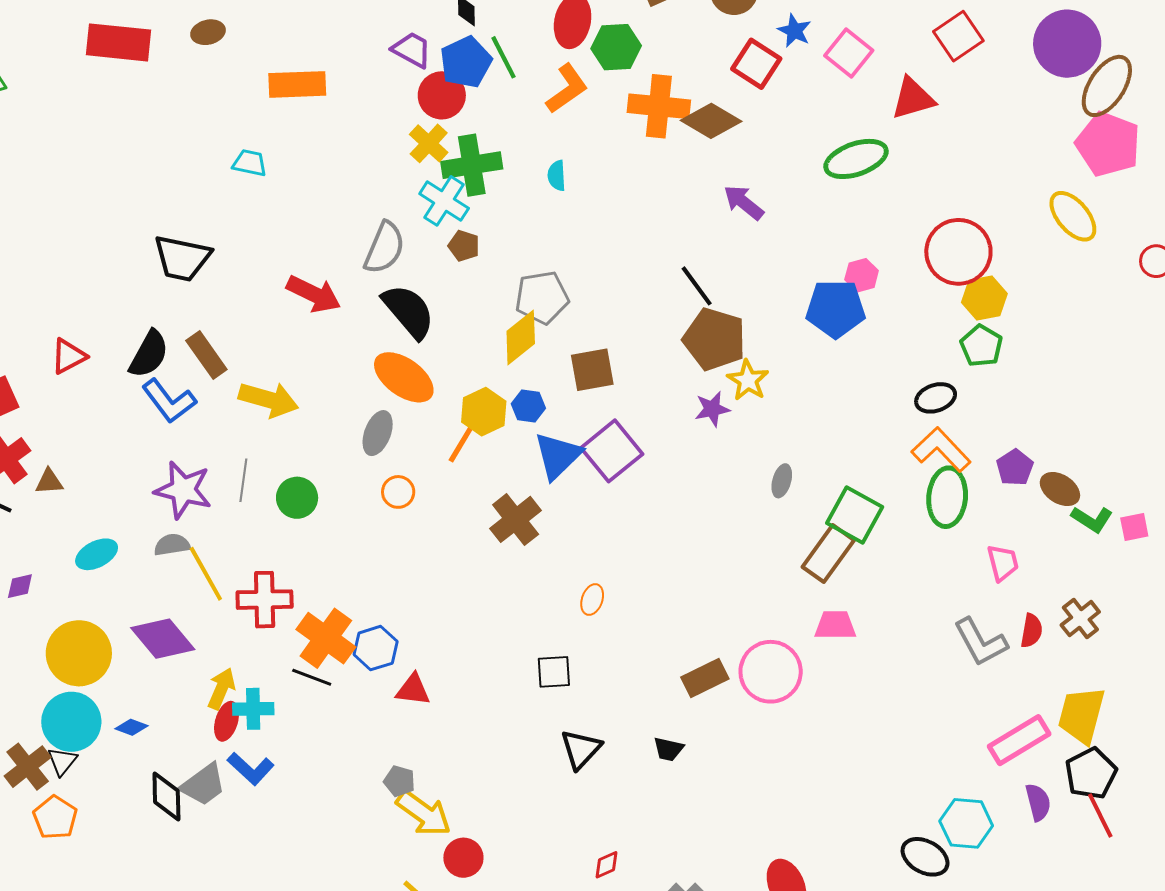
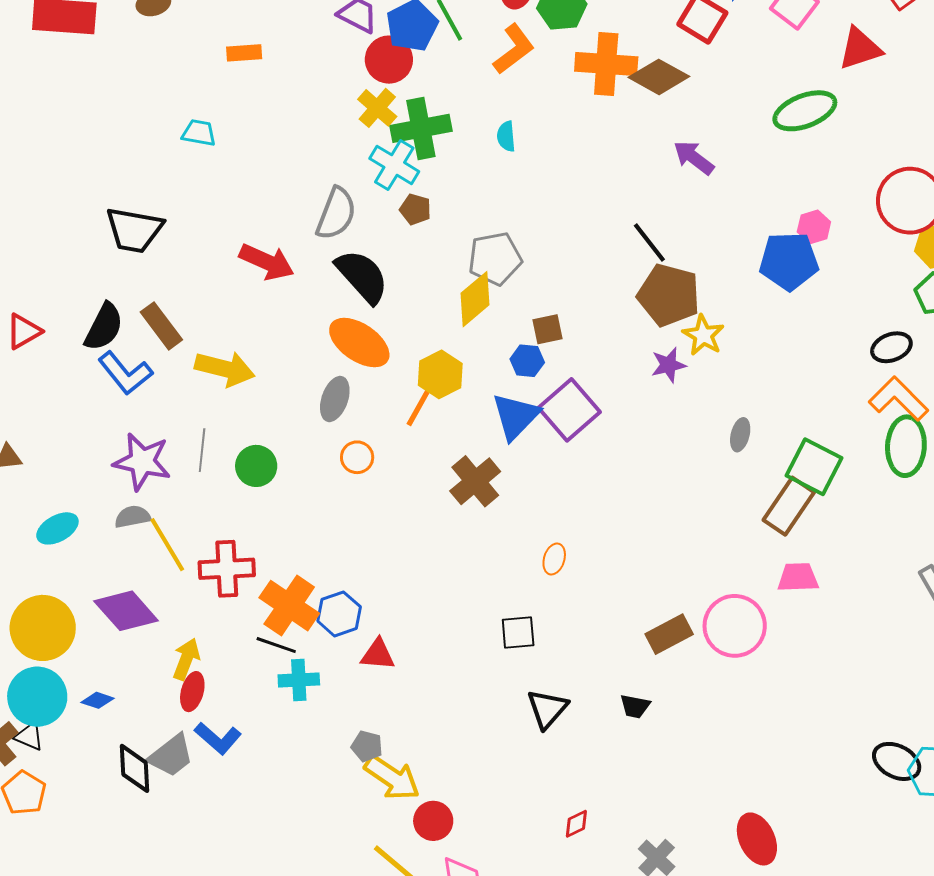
orange rectangle: (297, 84) -> (244, 53), size x0.6
brown square: (592, 370) -> (548, 329), size x0.7
blue hexagon: (528, 406) -> (527, 361), moved
cyan cross: (253, 709) -> (299, 680), moved
black triangle: (62, 761) -> (29, 736), turned -44
black ellipse: (925, 857) -> (897, 761), moved

